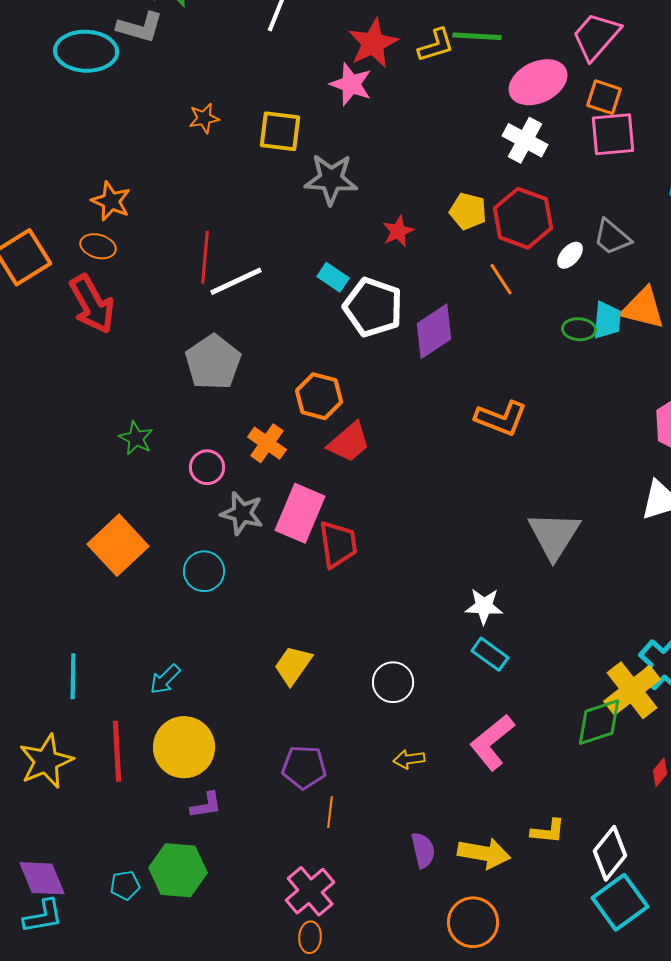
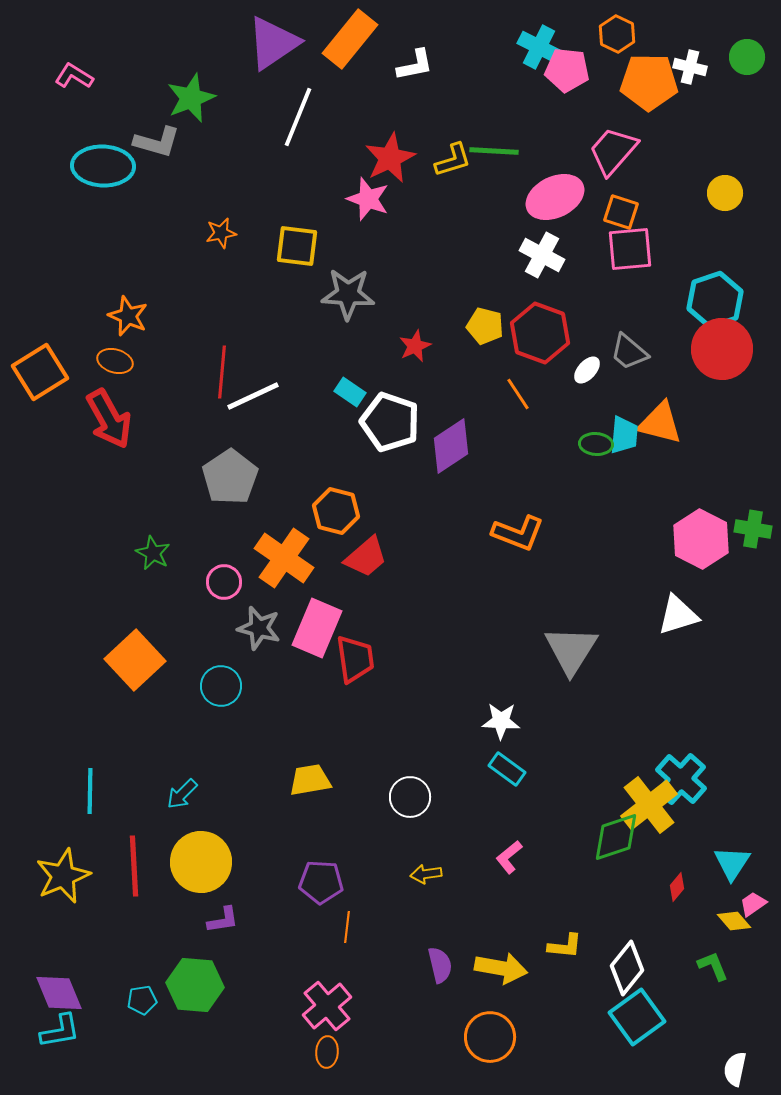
orange cross: (267, 443) -> (284, 558), size x1.5
yellow trapezoid: (293, 665) -> (310, 780), turned 45
pink L-shape: (492, 742) -> (509, 857), size x0.6

